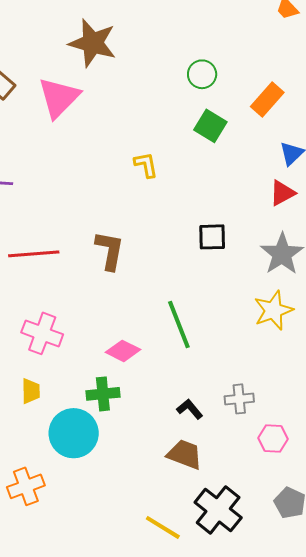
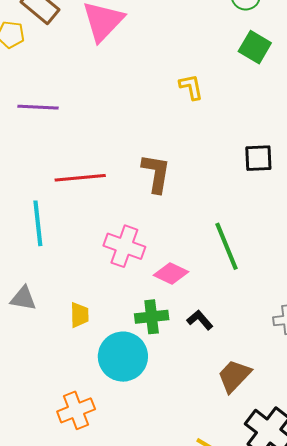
pink cross: (42, 333) -> (124, 246), moved
black L-shape: (190, 409) -> (200, 320), moved
brown trapezoid: (185, 454) -> (234, 376), turned -66

